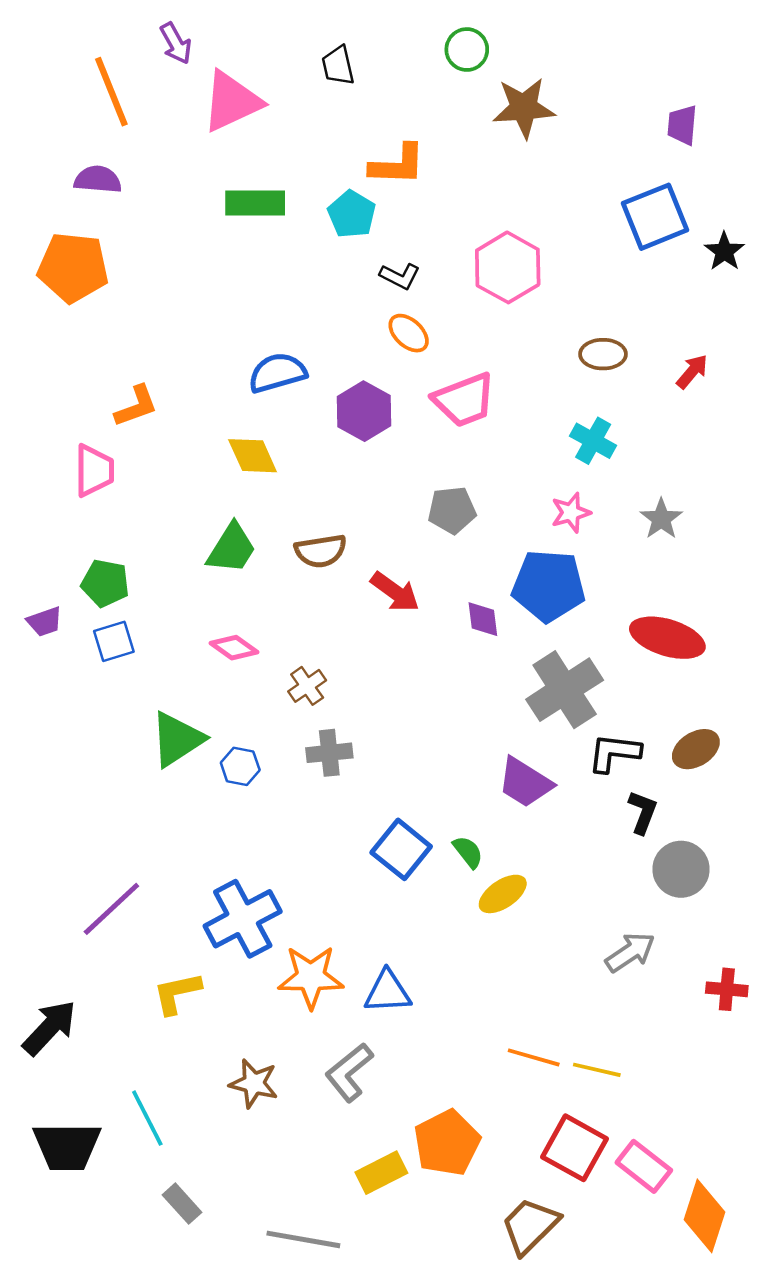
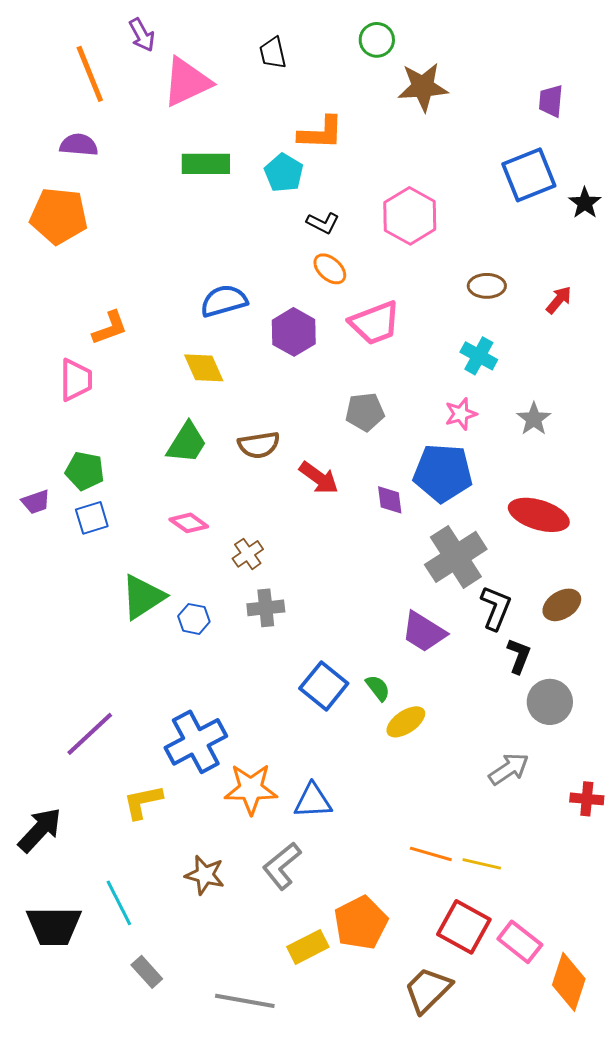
black L-shape: (614, 753) -> (496, 608), turned 105

